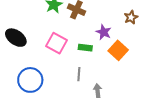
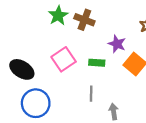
black ellipse: (16, 38) -> (22, 69), moved
pink square: (57, 43) -> (64, 59), turned 30

